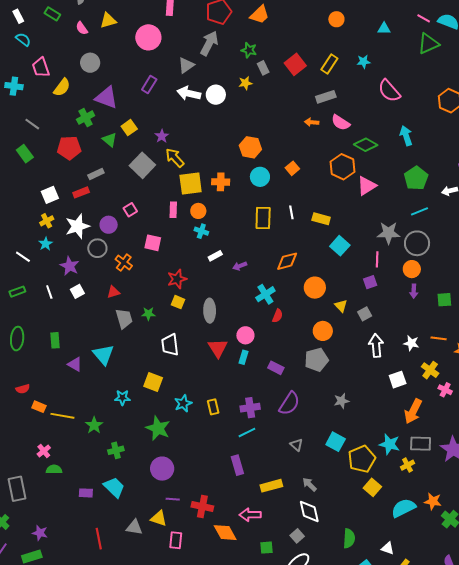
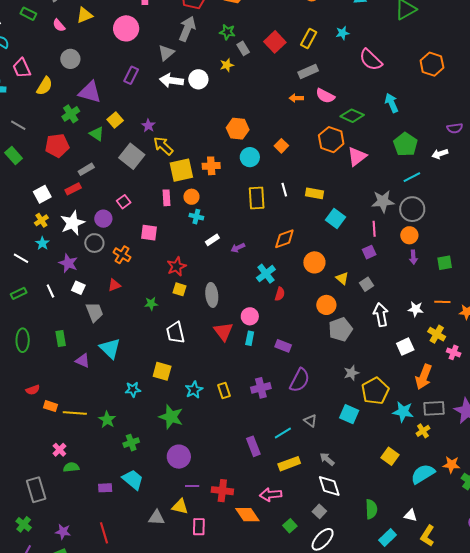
white square: (77, 291) -> (78, 288), turned -32
gray trapezoid: (124, 319) -> (94, 312), moved
gray pentagon: (316, 360) -> (340, 329), moved
cyan line: (247, 432) -> (283, 433), moved
yellow pentagon: (362, 459) -> (375, 391), moved
red line: (99, 539) -> (104, 533), moved
green square: (267, 548) -> (290, 526), turned -32

